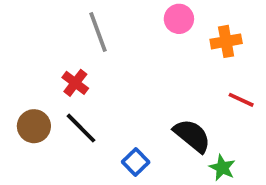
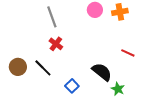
orange cross: (226, 41) -> (120, 12), moved
red cross: (75, 83) -> (56, 44), moved

